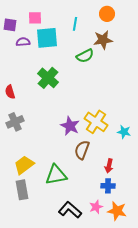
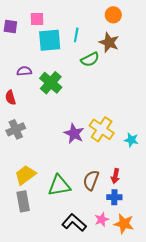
cyan line: (75, 24) -> (76, 35), moved
brown star: (103, 40) -> (109, 42), turned 30
purple semicircle: (23, 42) -> (24, 71), moved
brown semicircle: (82, 150) -> (91, 180), moved

